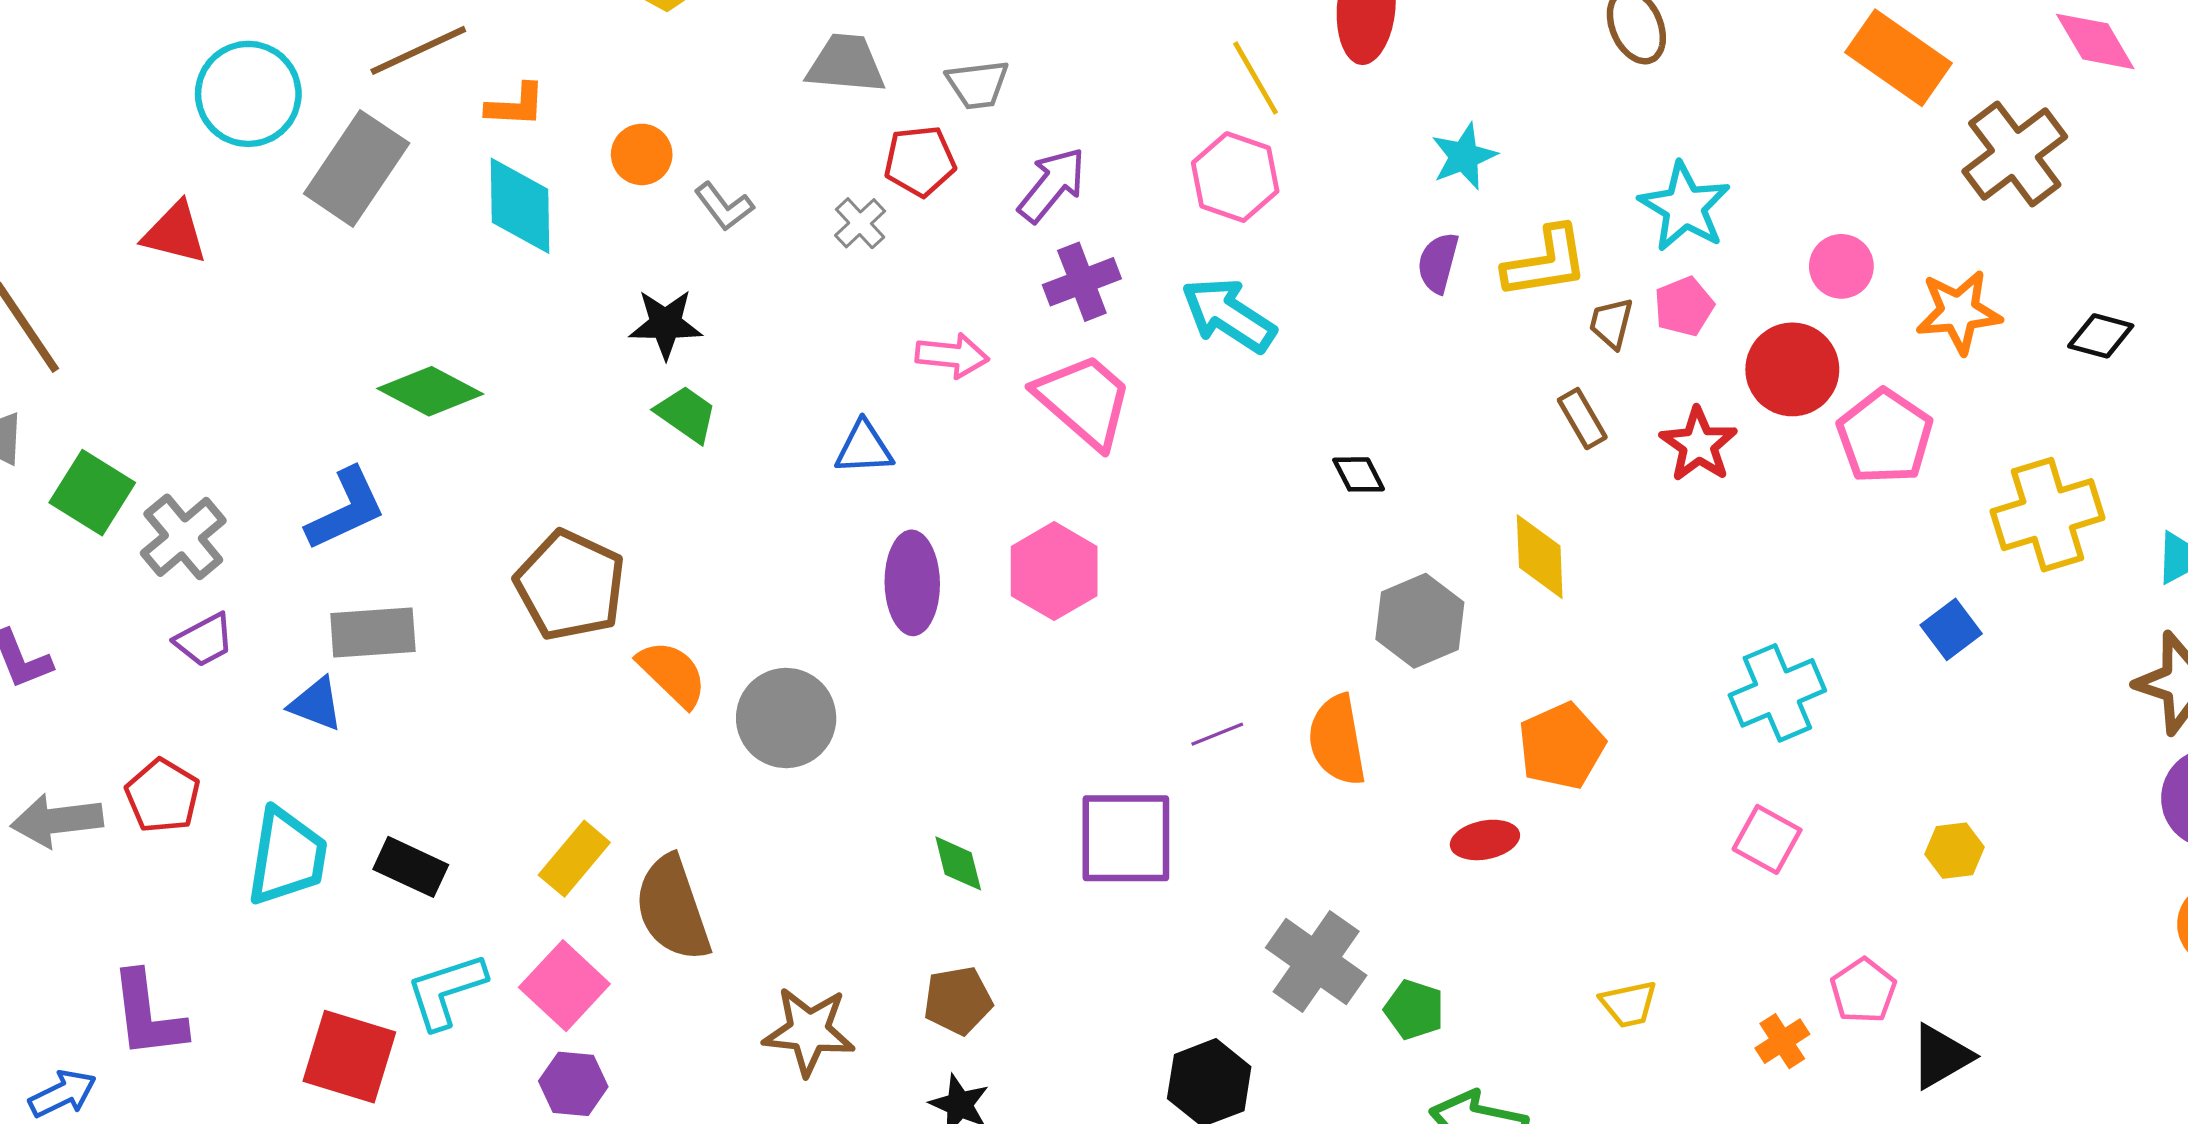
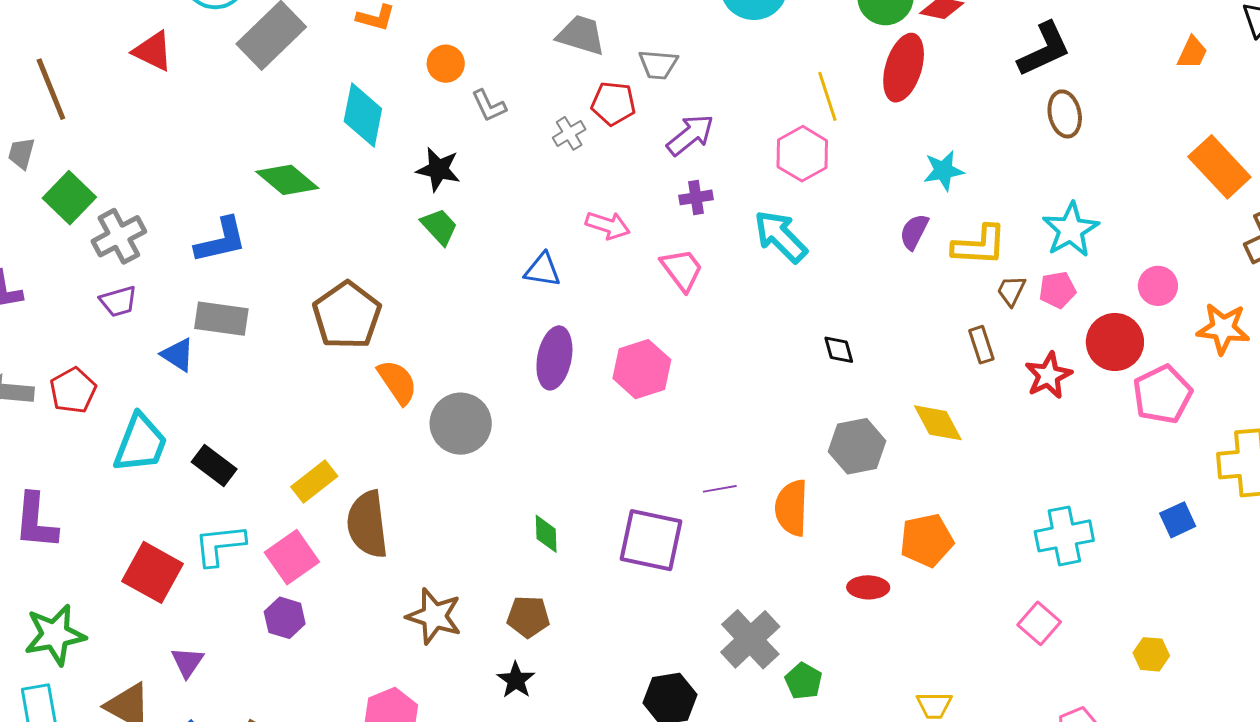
cyan diamond: (520, 206) -> (363, 115), moved
purple cross: (1082, 282) -> (696, 197), size x0.7
pink trapezoid: (1084, 401) -> (682, 270), size x0.7
yellow diamond: (1540, 557) -> (938, 423), turned -38

